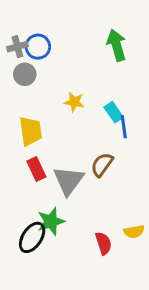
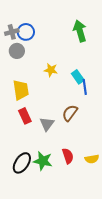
gray triangle: (68, 181) -> (47, 124), size x0.7
green star: (51, 221) -> (43, 161), moved, turned 30
red semicircle: (103, 243) -> (68, 156), moved

